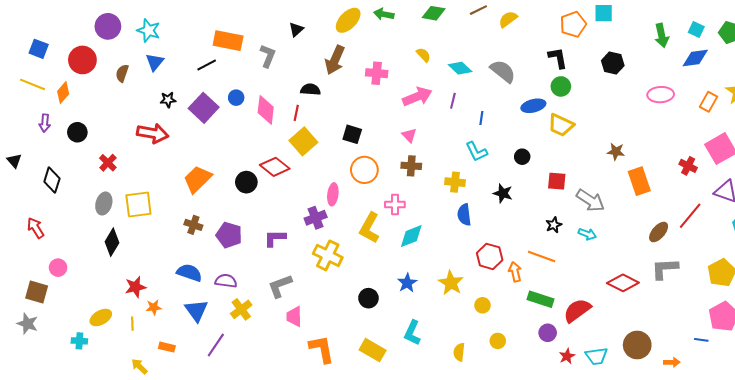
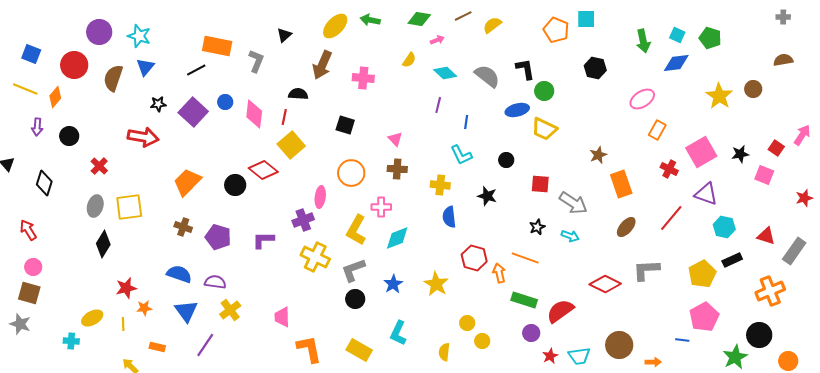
orange pentagon: (573, 24) -> (556, 30), turned -30
yellow semicircle: (423, 55) -> (409, 60), turned 77
black L-shape: (558, 58) -> (525, 69), moved
brown semicircle: (122, 73) -> (113, 78), size x1.5
pink ellipse: (661, 95) -> (642, 99), turned -30
pink arrow: (417, 97) -> (437, 40), moved, size x0.5
orange rectangle: (708, 102) -> (657, 130), moved
black square: (352, 134) -> (345, 125), moved
brown star: (616, 152) -> (598, 155), turned -30
brown ellipse: (659, 232) -> (626, 227), moved
pink circle: (58, 268) -> (33, 267), moved
gray L-shape: (280, 286) -> (353, 270), moved
yellow circle: (482, 305) -> (467, 323), moved

